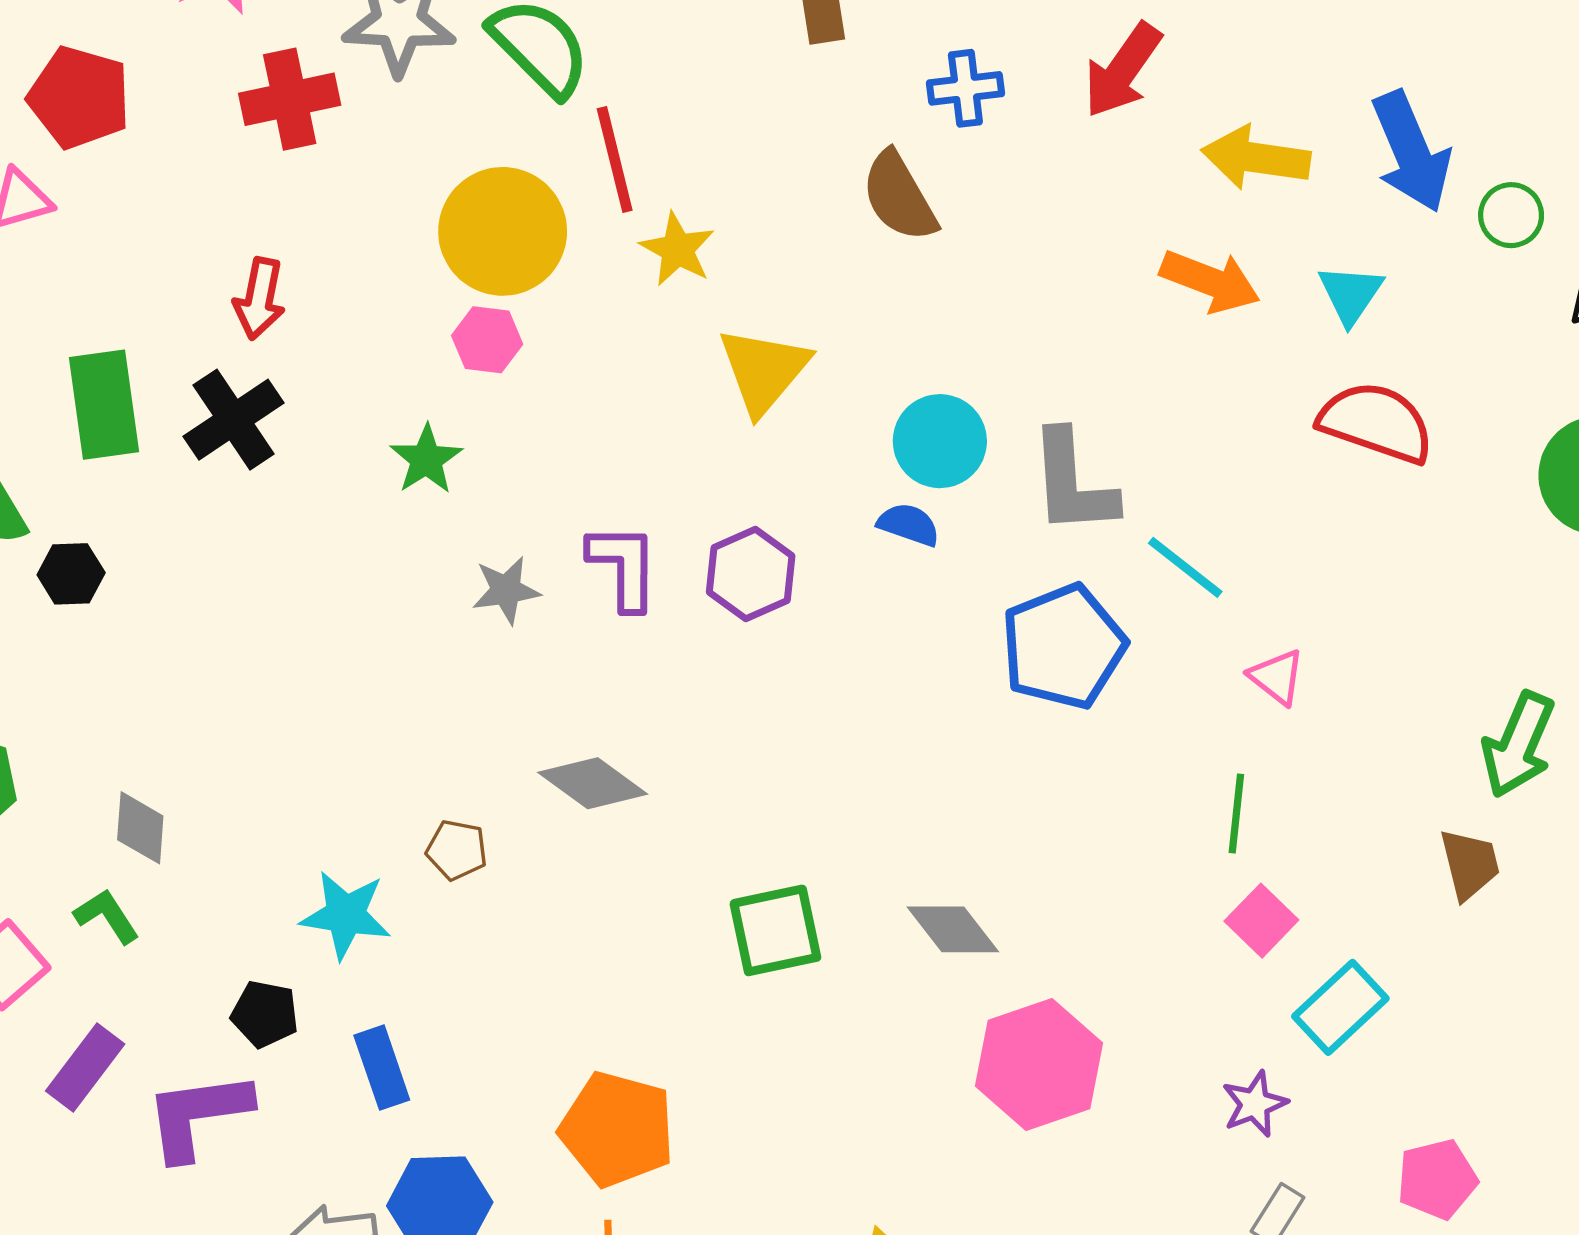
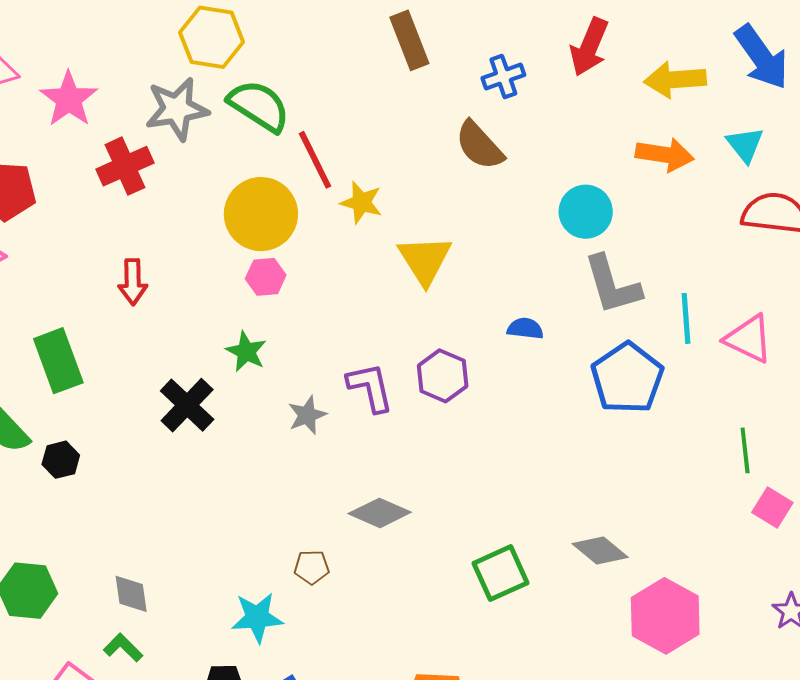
black cross: (234, 420) -> (187, 405), moved
cyan circle: (940, 441) -> (586, 212), moved
cyan line: (1185, 567) -> (686, 318), turned 60
pink triangle: (1277, 677) -> (749, 339), moved, size x1.5

